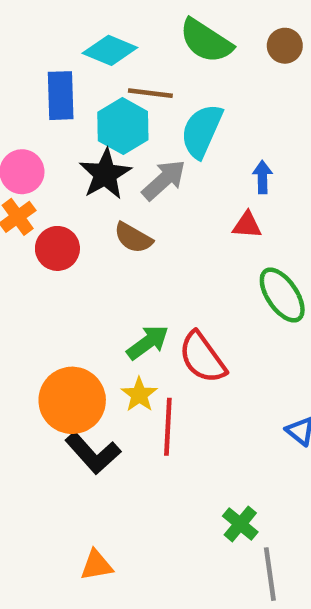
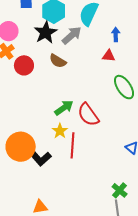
orange circle: (72, 400) -> (21, 147), moved
green cross: (240, 524) -> (120, 190), moved

